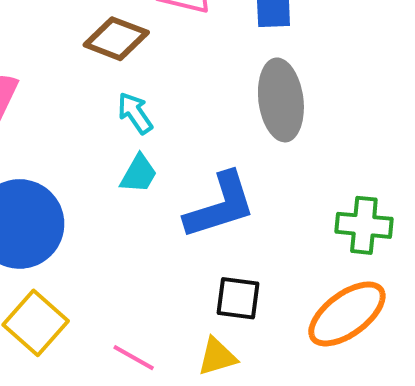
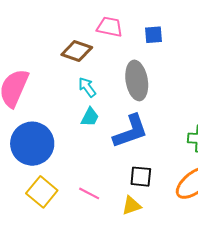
gray ellipse: (281, 100) -> (137, 80), moved
pink line: (134, 358) -> (89, 193), moved

